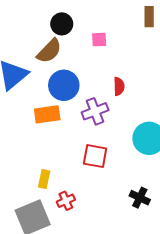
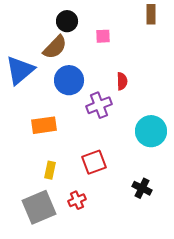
orange rectangle: (47, 114) -> (44, 125), moved
red square: (95, 156) -> (94, 162), moved, turned -30
red cross: (66, 201) -> (77, 200), moved

